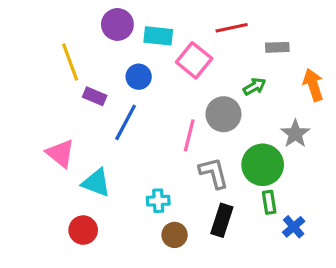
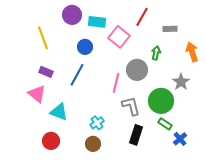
red line: (232, 28) -> (142, 17), turned -48
green arrow: (254, 86) -> (156, 53), turned -48
purple rectangle: (95, 96) -> (46, 72), moved
cyan cross: (158, 201) -> (97, 123), turned -32
green rectangle: (269, 202) -> (165, 124), turned -48
brown circle: (175, 235) -> (93, 144), moved

